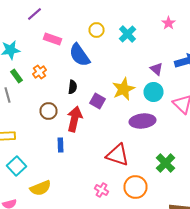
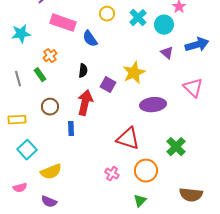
pink rectangle: (52, 39) -> (63, 23), size x1.4
blue semicircle: (80, 55) -> (90, 39), size x0.7
green rectangle: (16, 76) -> (40, 75), moved
cyan circle: (154, 92) -> (164, 25), moved
brown circle: (48, 111) -> (50, 107), moved

